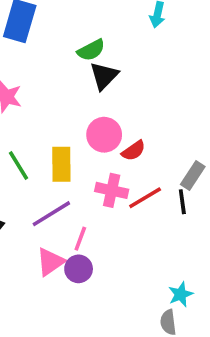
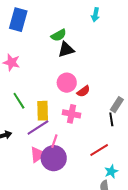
black triangle: (104, 76) -> (66, 50), turned 30
yellow rectangle: (61, 164) -> (43, 111), moved
red line: (145, 198) -> (99, 150), moved
purple circle: (79, 269) -> (54, 158), size x1.6

